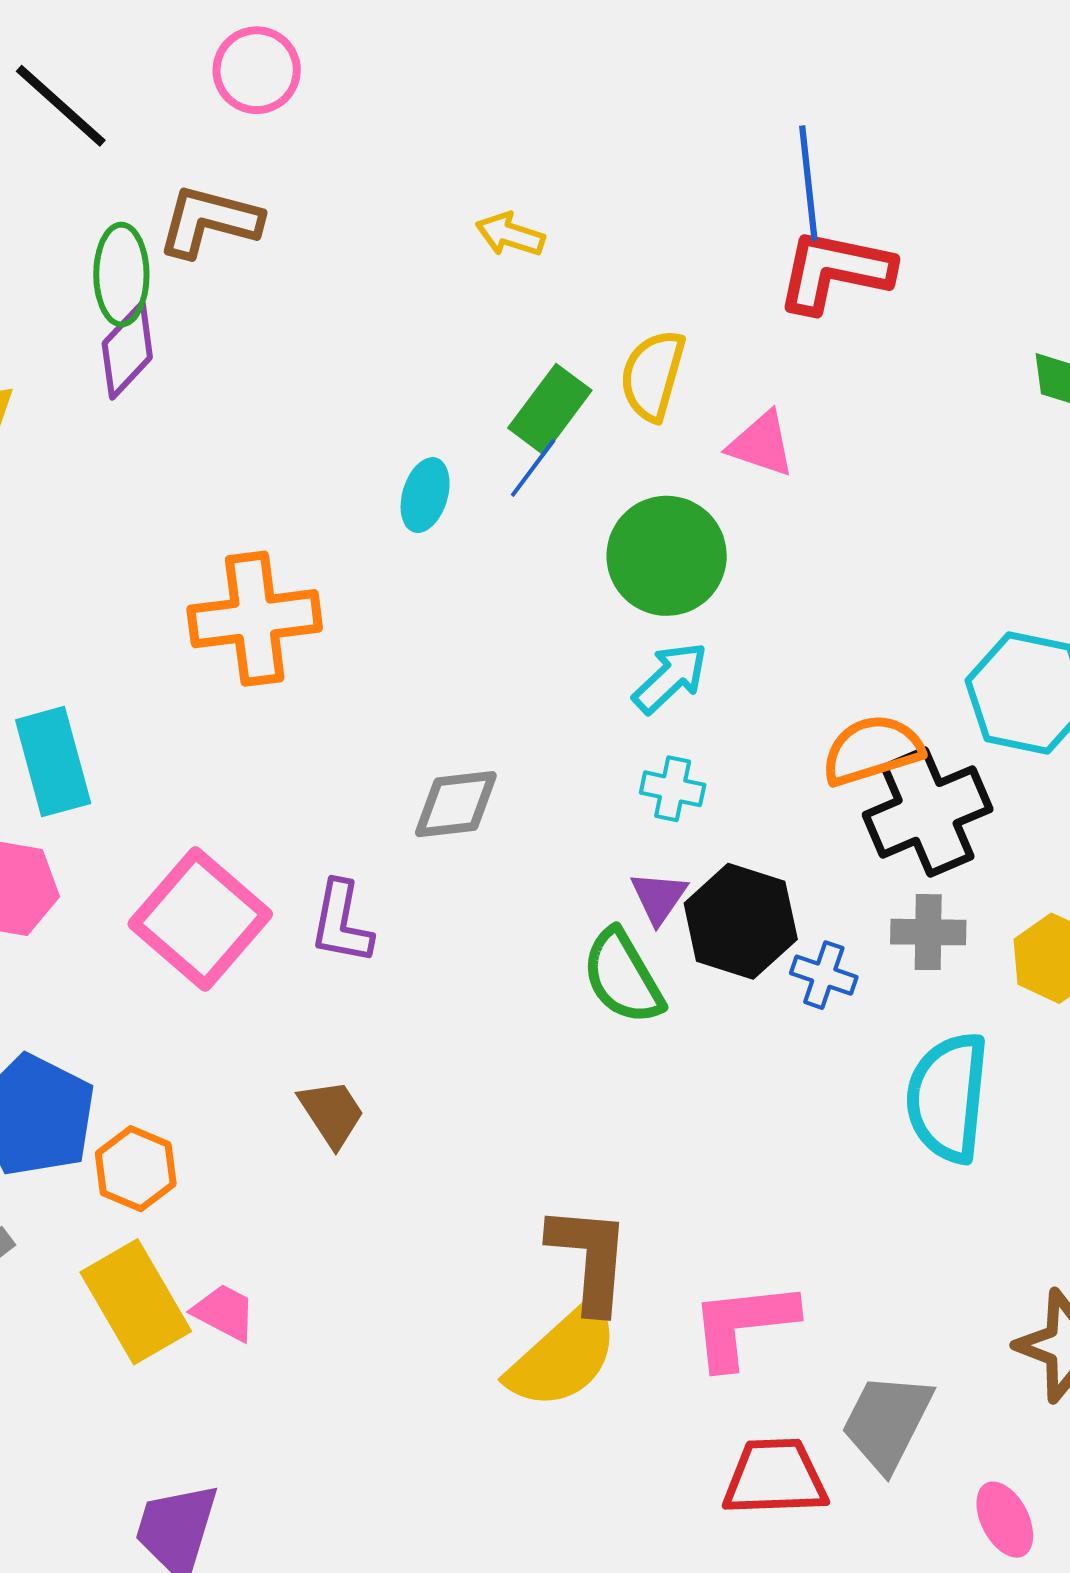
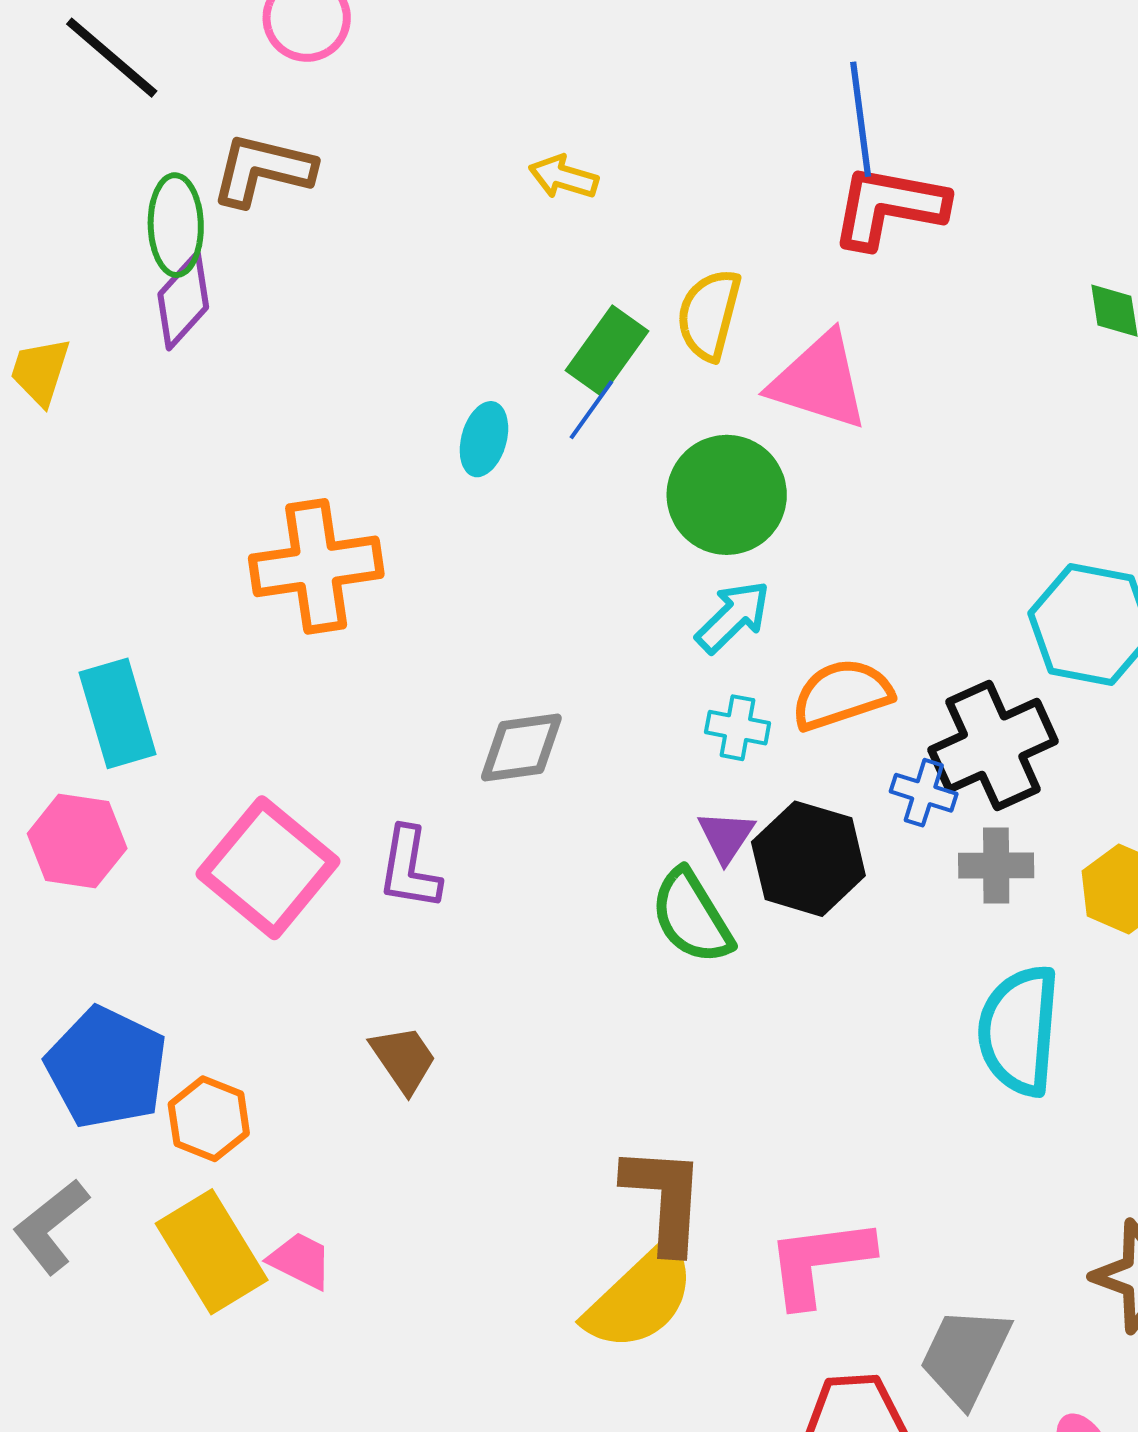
pink triangle: (761, 444) -> (819, 381), size x1.5
orange semicircle: (872, 750) -> (842, 694), moved
blue cross: (824, 975) -> (924, 793), moved

